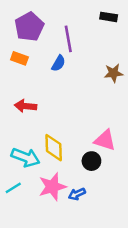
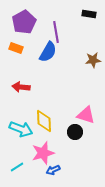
blue semicircle: (59, 63) -> (48, 52), size x1.5
cyan line: (13, 188) -> (17, 167), moved
blue arrow: (77, 194) -> (53, 170), moved

